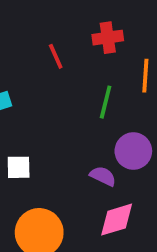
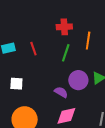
red cross: (108, 38) -> (64, 27), moved
red line: (56, 56) -> (33, 49), moved

